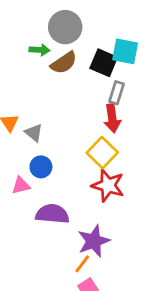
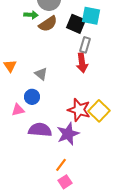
gray triangle: (34, 133) -> (41, 74), moved
yellow square: (102, 153) -> (99, 111), moved
purple star: (94, 241) -> (68, 134), moved

